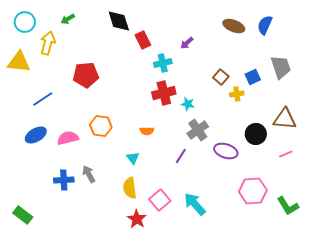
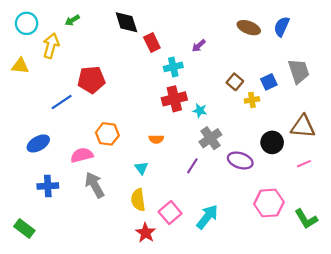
yellow triangle: (19, 62) -> (20, 66), size x0.7
blue line: (43, 99) -> (62, 102), moved
pink semicircle: (68, 138) -> (82, 155), moved
gray arrow: (89, 174) -> (95, 185), size x1.4
blue cross: (64, 180) -> (48, 186), moved
cyan arrow: (195, 204) -> (207, 217), turned 80

